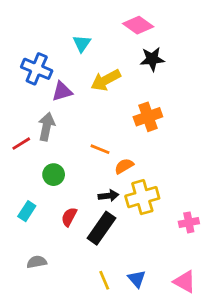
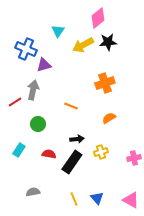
pink diamond: (138, 25) -> (98, 18), turned -75
yellow arrow: (106, 80) -> (83, 45), moved
orange semicircle: (124, 166) -> (109, 118), moved
yellow cross: (142, 197) -> (101, 152), moved, size x0.6
red semicircle: (69, 217) -> (49, 154), turned 72
gray semicircle: (37, 262) -> (33, 192), moved

